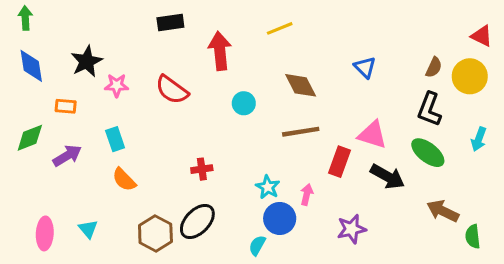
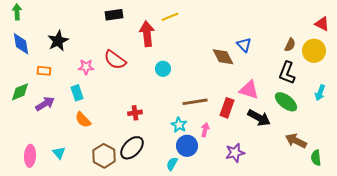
yellow line: (280, 28) -> (170, 17), moved
pink star: (117, 85) -> (86, 67), moved
brown diamond: (301, 85) -> (223, 57), moved
brown line: (301, 132) -> (195, 102), moved

